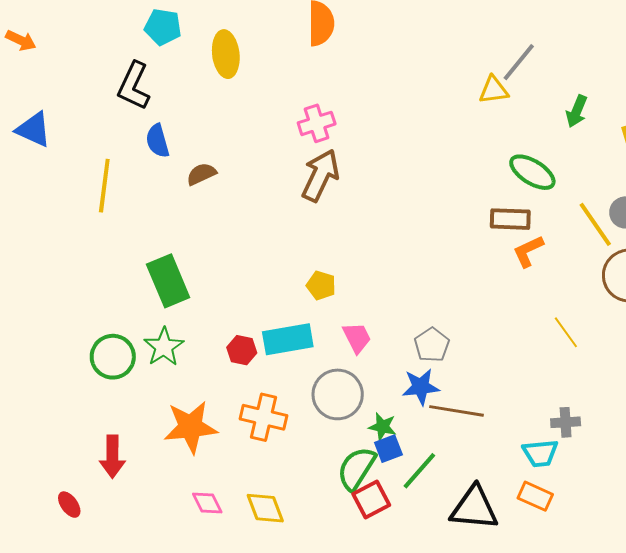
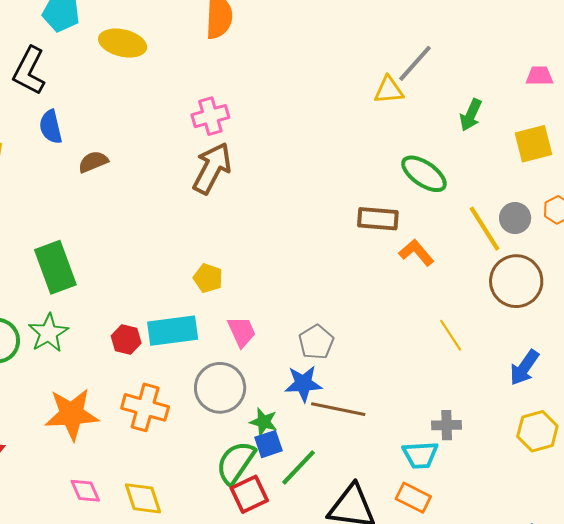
yellow ellipse: (226, 54) -> (123, 43), turned -72
brown rectangle: (510, 219) -> (378, 219), moved
orange L-shape: (528, 251) -> (416, 253), turned 72

